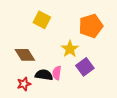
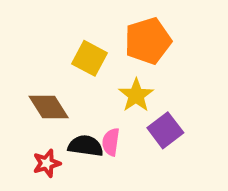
yellow square: (42, 20) -> (89, 58), moved
orange pentagon: (91, 26) -> (148, 41), moved

